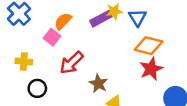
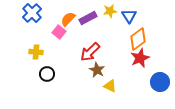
purple rectangle: (101, 19) -> (88, 18), moved
orange diamond: (149, 46) -> (138, 39), turned -50
red arrow: (72, 63) -> (90, 52), moved

